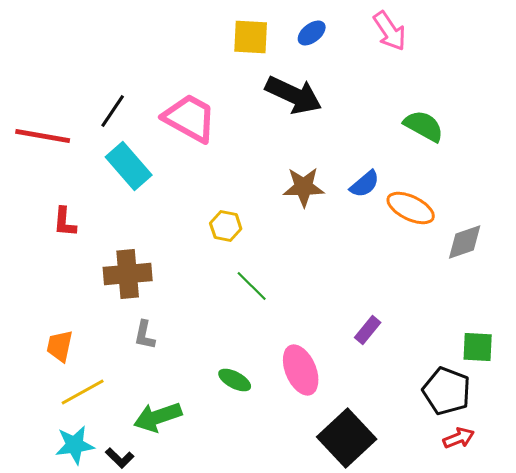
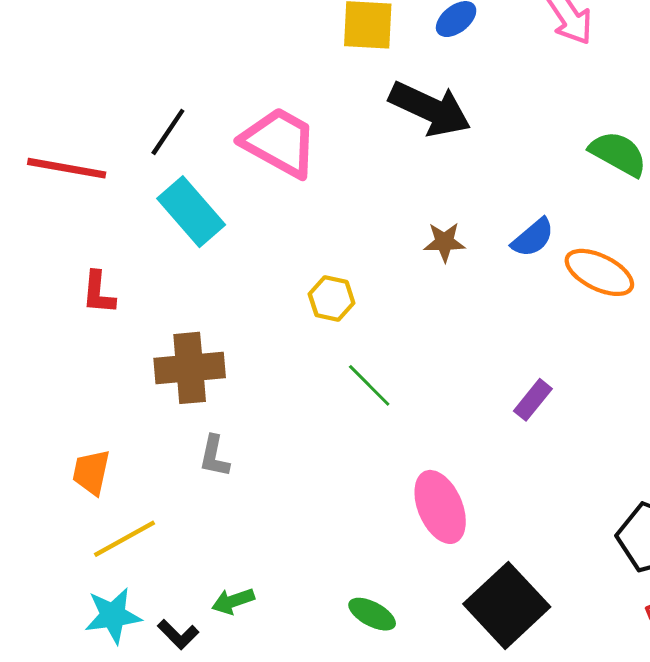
brown star: (304, 187) -> (444, 242), size x0.7
purple rectangle: (368, 330) -> (533, 400), moved
green ellipse: (235, 380) -> (372, 614), moved
green arrow: (158, 417) -> (233, 601), moved, size x0.6

